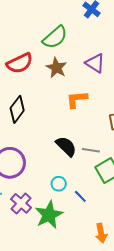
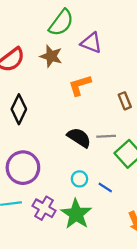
green semicircle: (55, 37) -> (61, 23), moved

